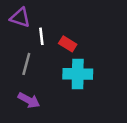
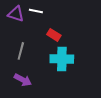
white line: (41, 36) -> (36, 11), moved, turned -72

